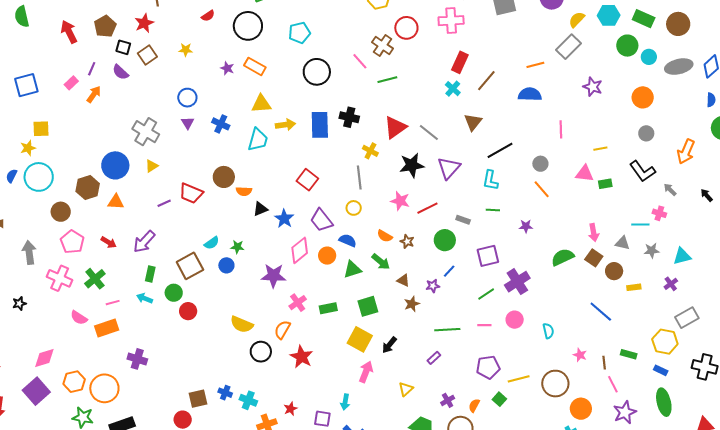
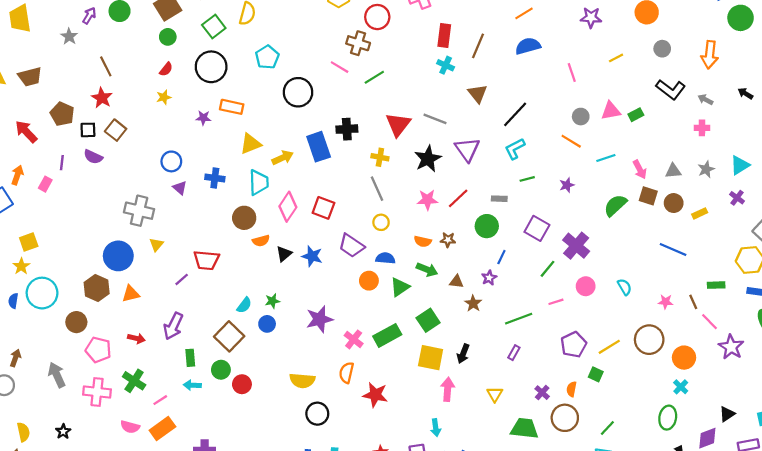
yellow star: (186, 50) -> (164, 97), moved
orange arrow: (94, 94) -> (17, 175), moved
yellow line: (600, 149) -> (616, 58), moved
gray circle: (540, 164) -> (581, 117), moved
brown circle: (224, 177) -> (244, 218), moved
cyan L-shape: (490, 180) -> (515, 149), turned 70
cyan line: (640, 225) -> (606, 158), moved
pink diamond: (300, 250) -> (288, 207), moved
purple square: (488, 256) -> (537, 228), turned -30
green rectangle: (328, 308) -> (387, 335), size x1.4
black circle: (261, 352) -> (317, 414), moved

